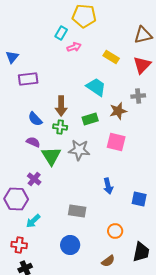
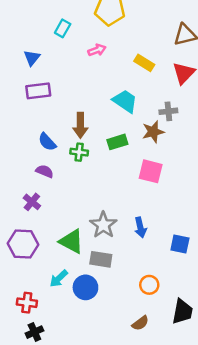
cyan rectangle: (61, 33) -> (63, 28), moved
blue triangle: (12, 57) -> (32, 58), moved
gray cross: (138, 96) -> (168, 111), moved
gray star: (79, 150) -> (103, 225), moved, turned 30
green triangle: (51, 156) -> (71, 241), moved, turned -30
purple cross: (34, 179) -> (32, 202), moved
cyan arrow: (33, 221) -> (59, 278), moved
blue circle: (70, 245) -> (85, 287), moved

